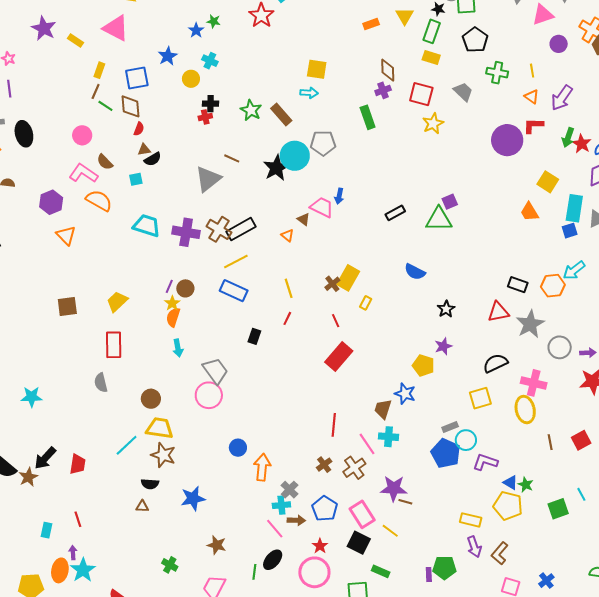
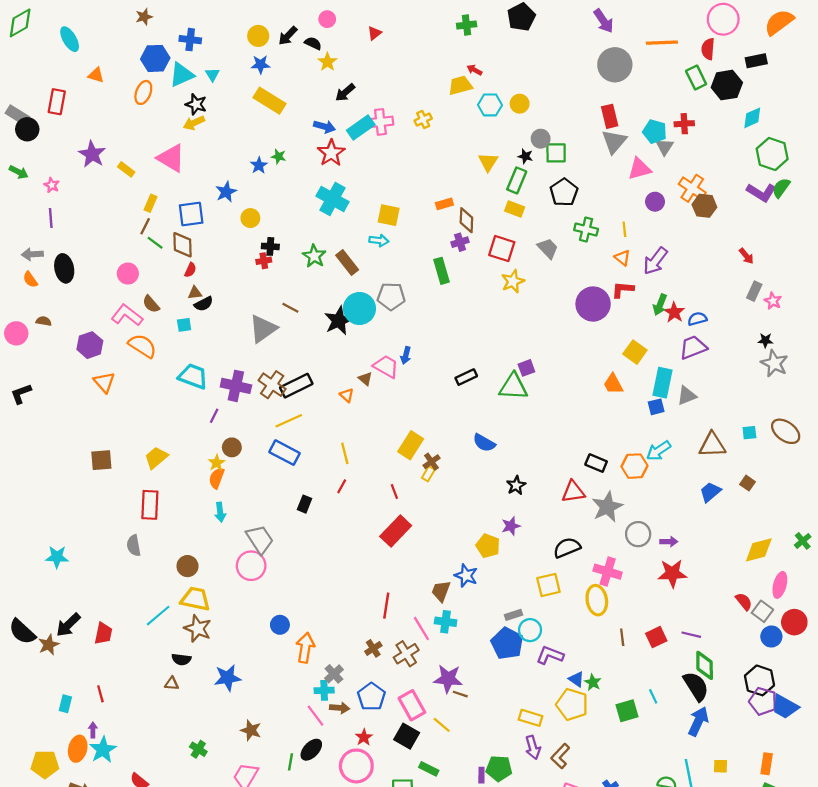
orange rectangle: (371, 24) -> (444, 204), moved
cyan cross: (210, 61) -> (333, 199), moved, size x1.8
brown cross: (332, 284) -> (432, 462), moved
purple line: (169, 286) -> (214, 416), moved

